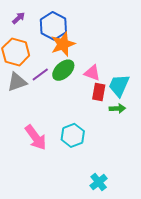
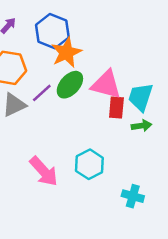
pink triangle: (92, 73) -> (106, 85), size x1.5
cyan cross: (99, 182) -> (133, 196), moved, turned -30

